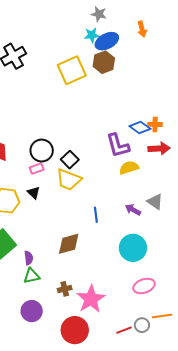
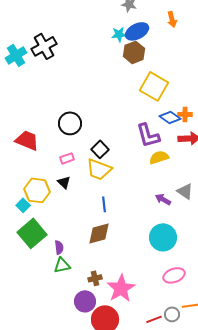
cyan star: (92, 35) -> (119, 34), moved
yellow square: (72, 70) -> (154, 86), moved, turned -36
black circle: (42, 151) -> (70, 123), moved
blue line: (96, 215) -> (104, 204), moved
purple circle: (32, 311) -> (85, 301), moved

